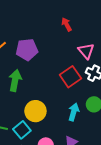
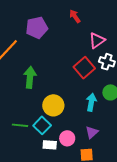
purple pentagon: (27, 50) -> (37, 28), moved
pink triangle: (86, 51) -> (97, 40), turned 42

